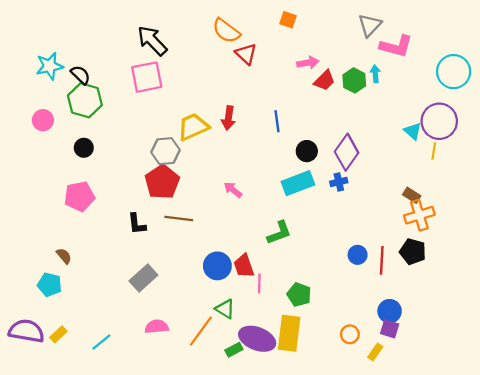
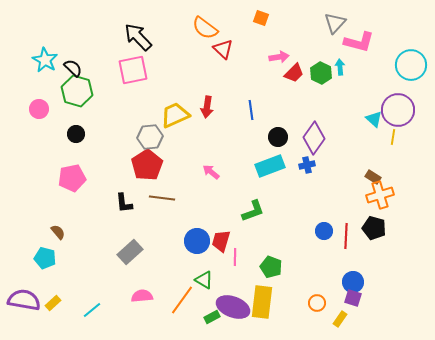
cyan star: (50, 66) -> (45, 60), turned -30
red trapezoid: (244, 266) -> (221, 241), turned 35

